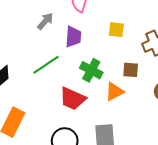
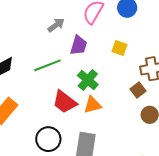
brown square: (131, 70) -> (138, 90), moved, turned 35
orange triangle: (114, 92) -> (92, 105), moved

